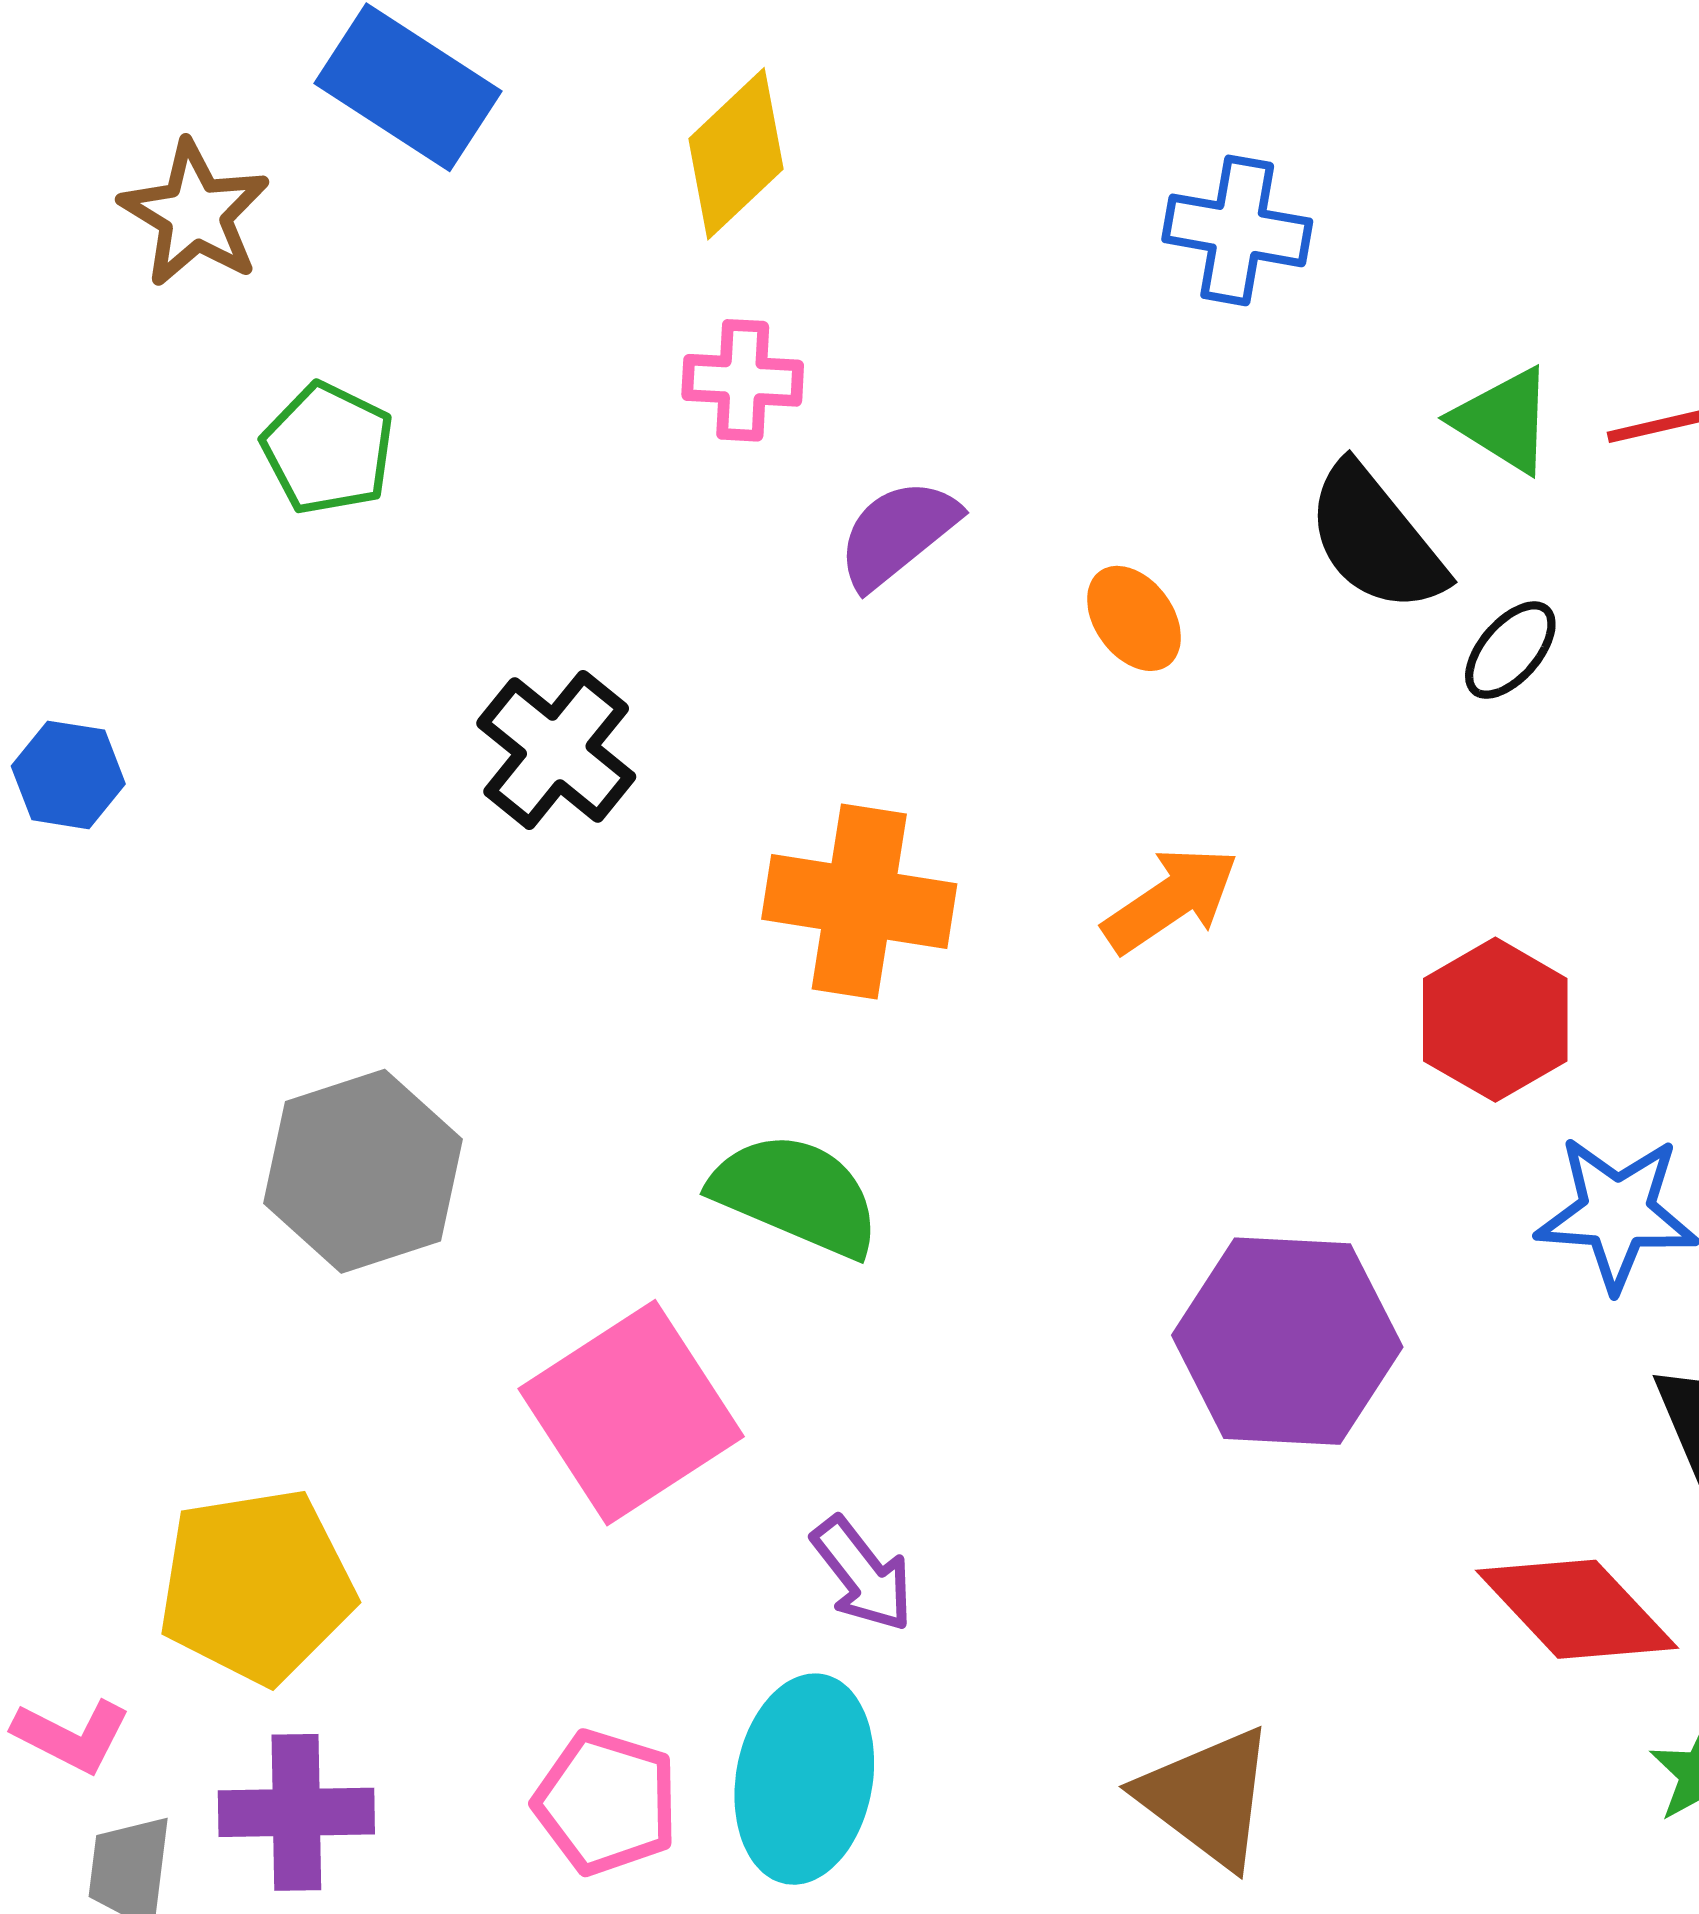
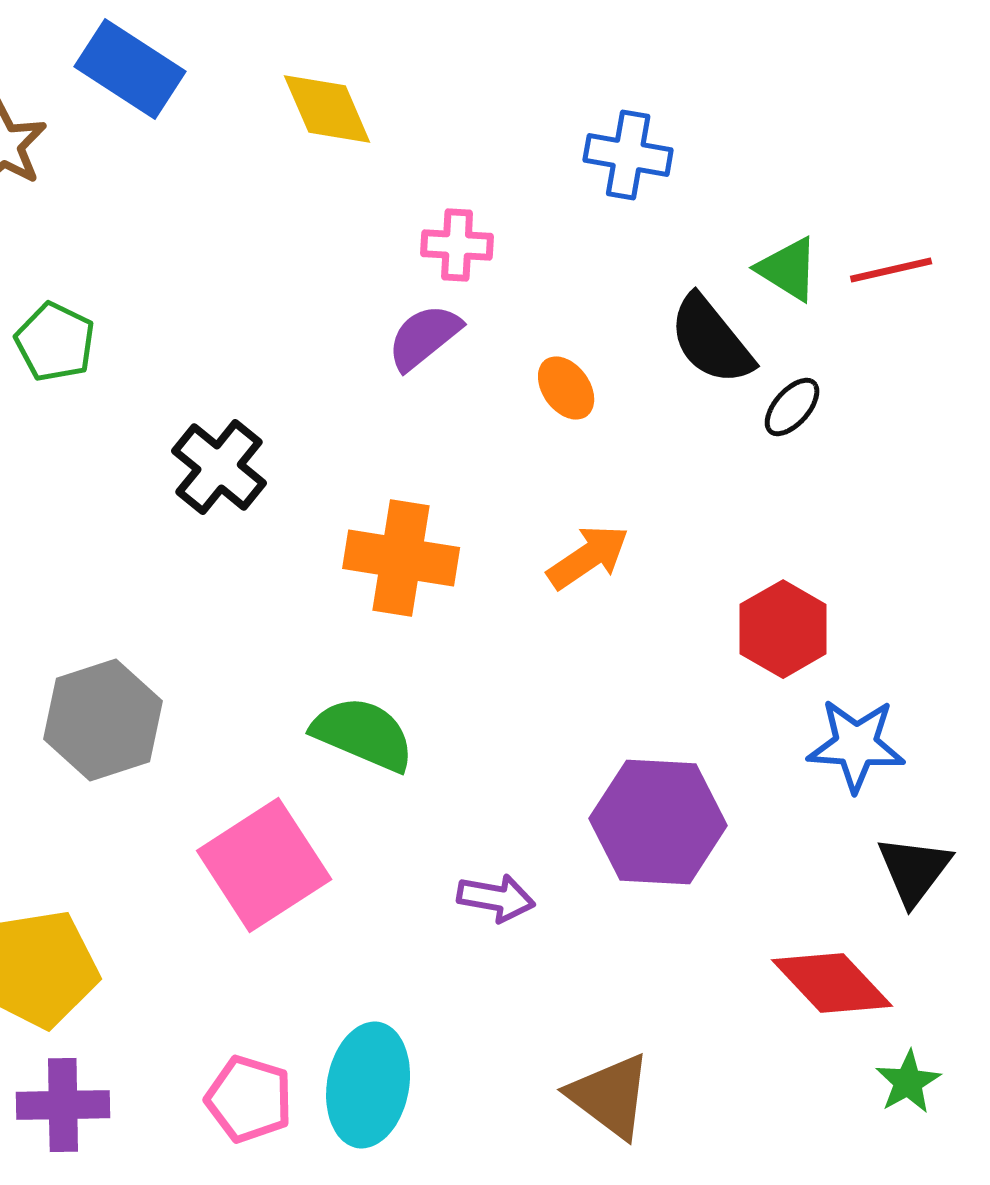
yellow diamond: (736, 154) -> (327, 109), turned -70
pink cross: (743, 380) -> (457, 245), moved
green pentagon: (328, 449) -> (55, 342), moved
purple arrow: (863, 1574) -> (496, 898), moved, turned -42

